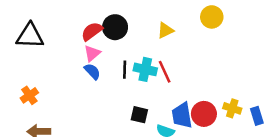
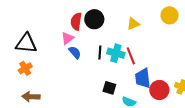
red semicircle: (92, 31) -> (76, 21), turned -48
black triangle: (30, 36) -> (26, 43), moved
pink triangle: (92, 53) -> (67, 38), moved
blue trapezoid: (182, 115) -> (143, 78), moved

